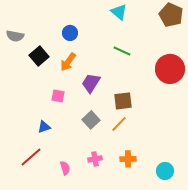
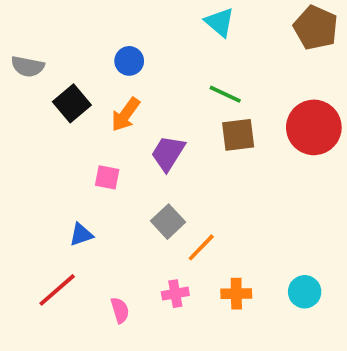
brown square: (123, 101) -> (238, 135), moved
orange line: (119, 124) -> (201, 247), moved
cyan circle: (165, 171) -> (305, 292), moved

